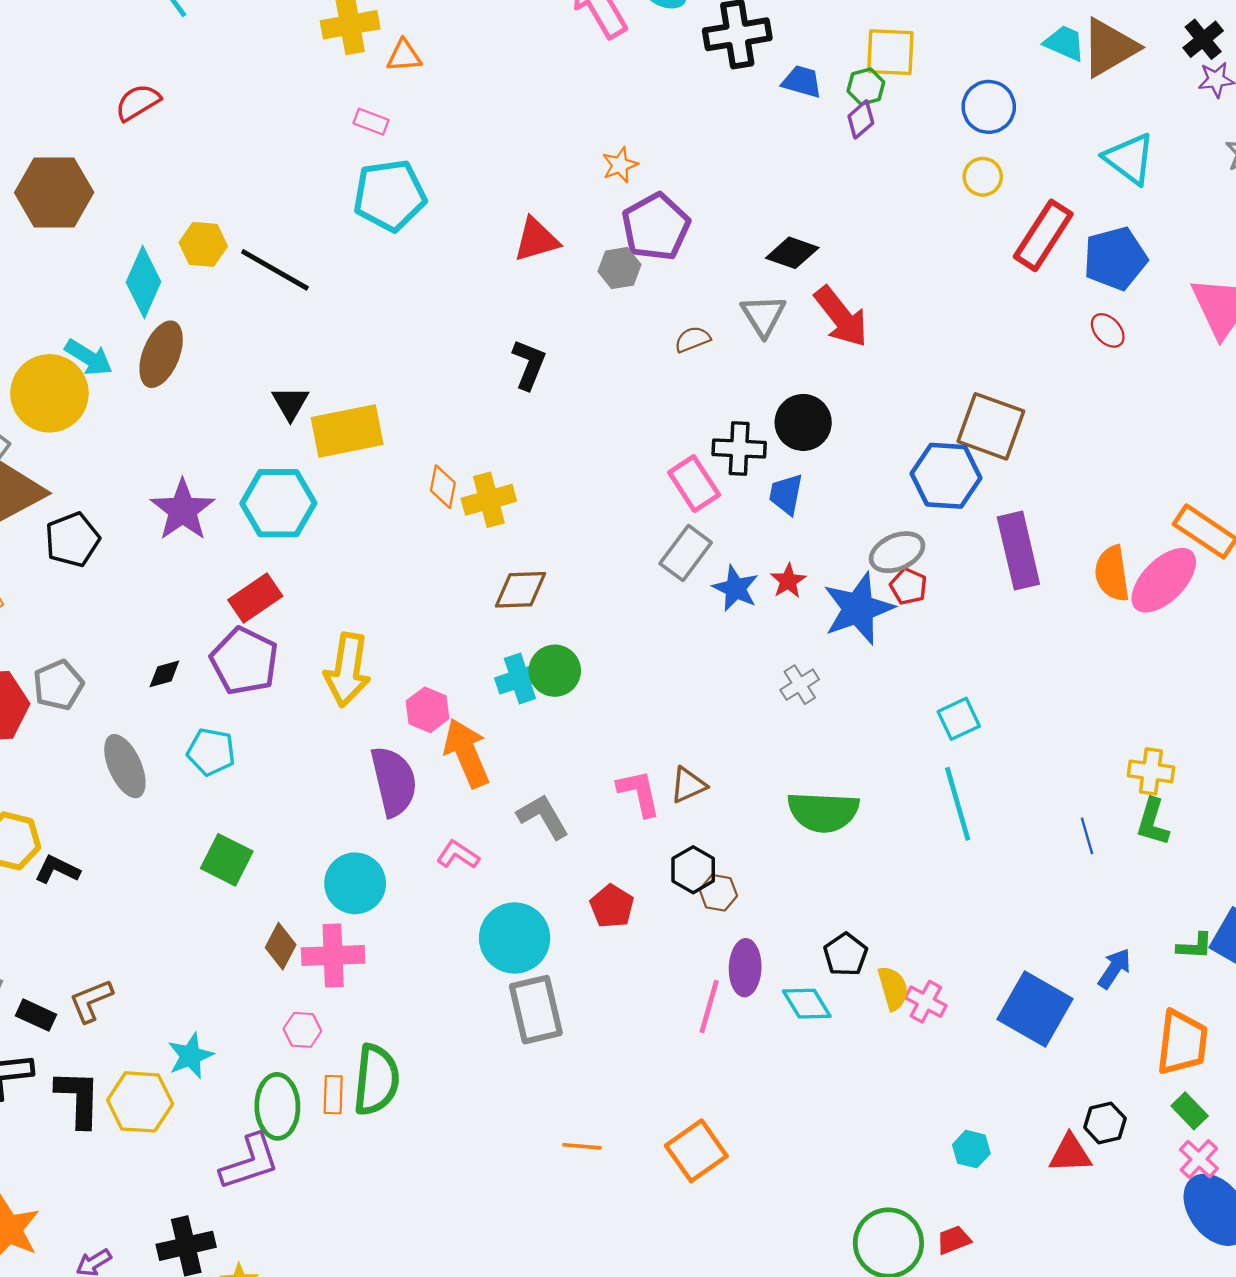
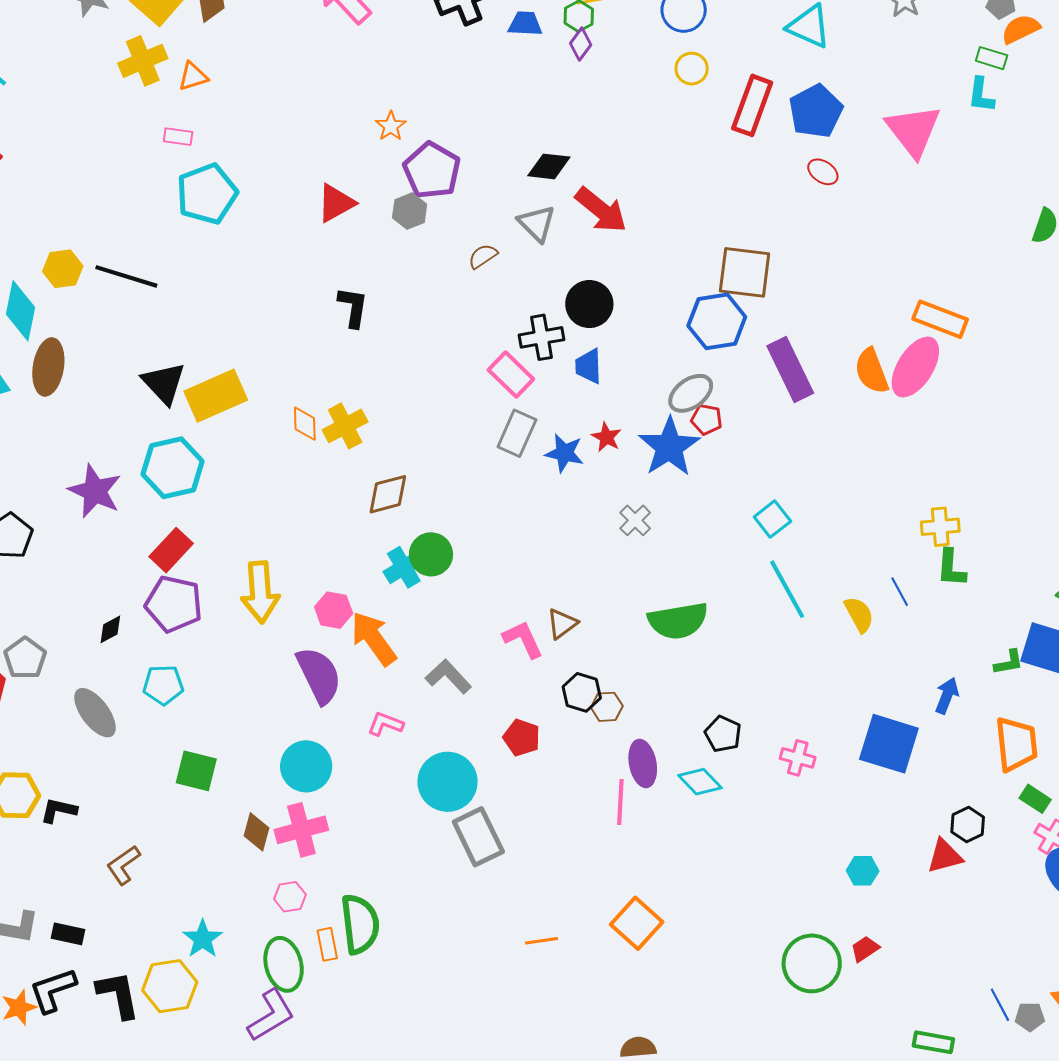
black triangle: (290, 403) -> (164, 383), size x1.4
yellow semicircle: (893, 988) -> (859, 614), moved
brown L-shape: (91, 1001) -> (123, 865), moved

